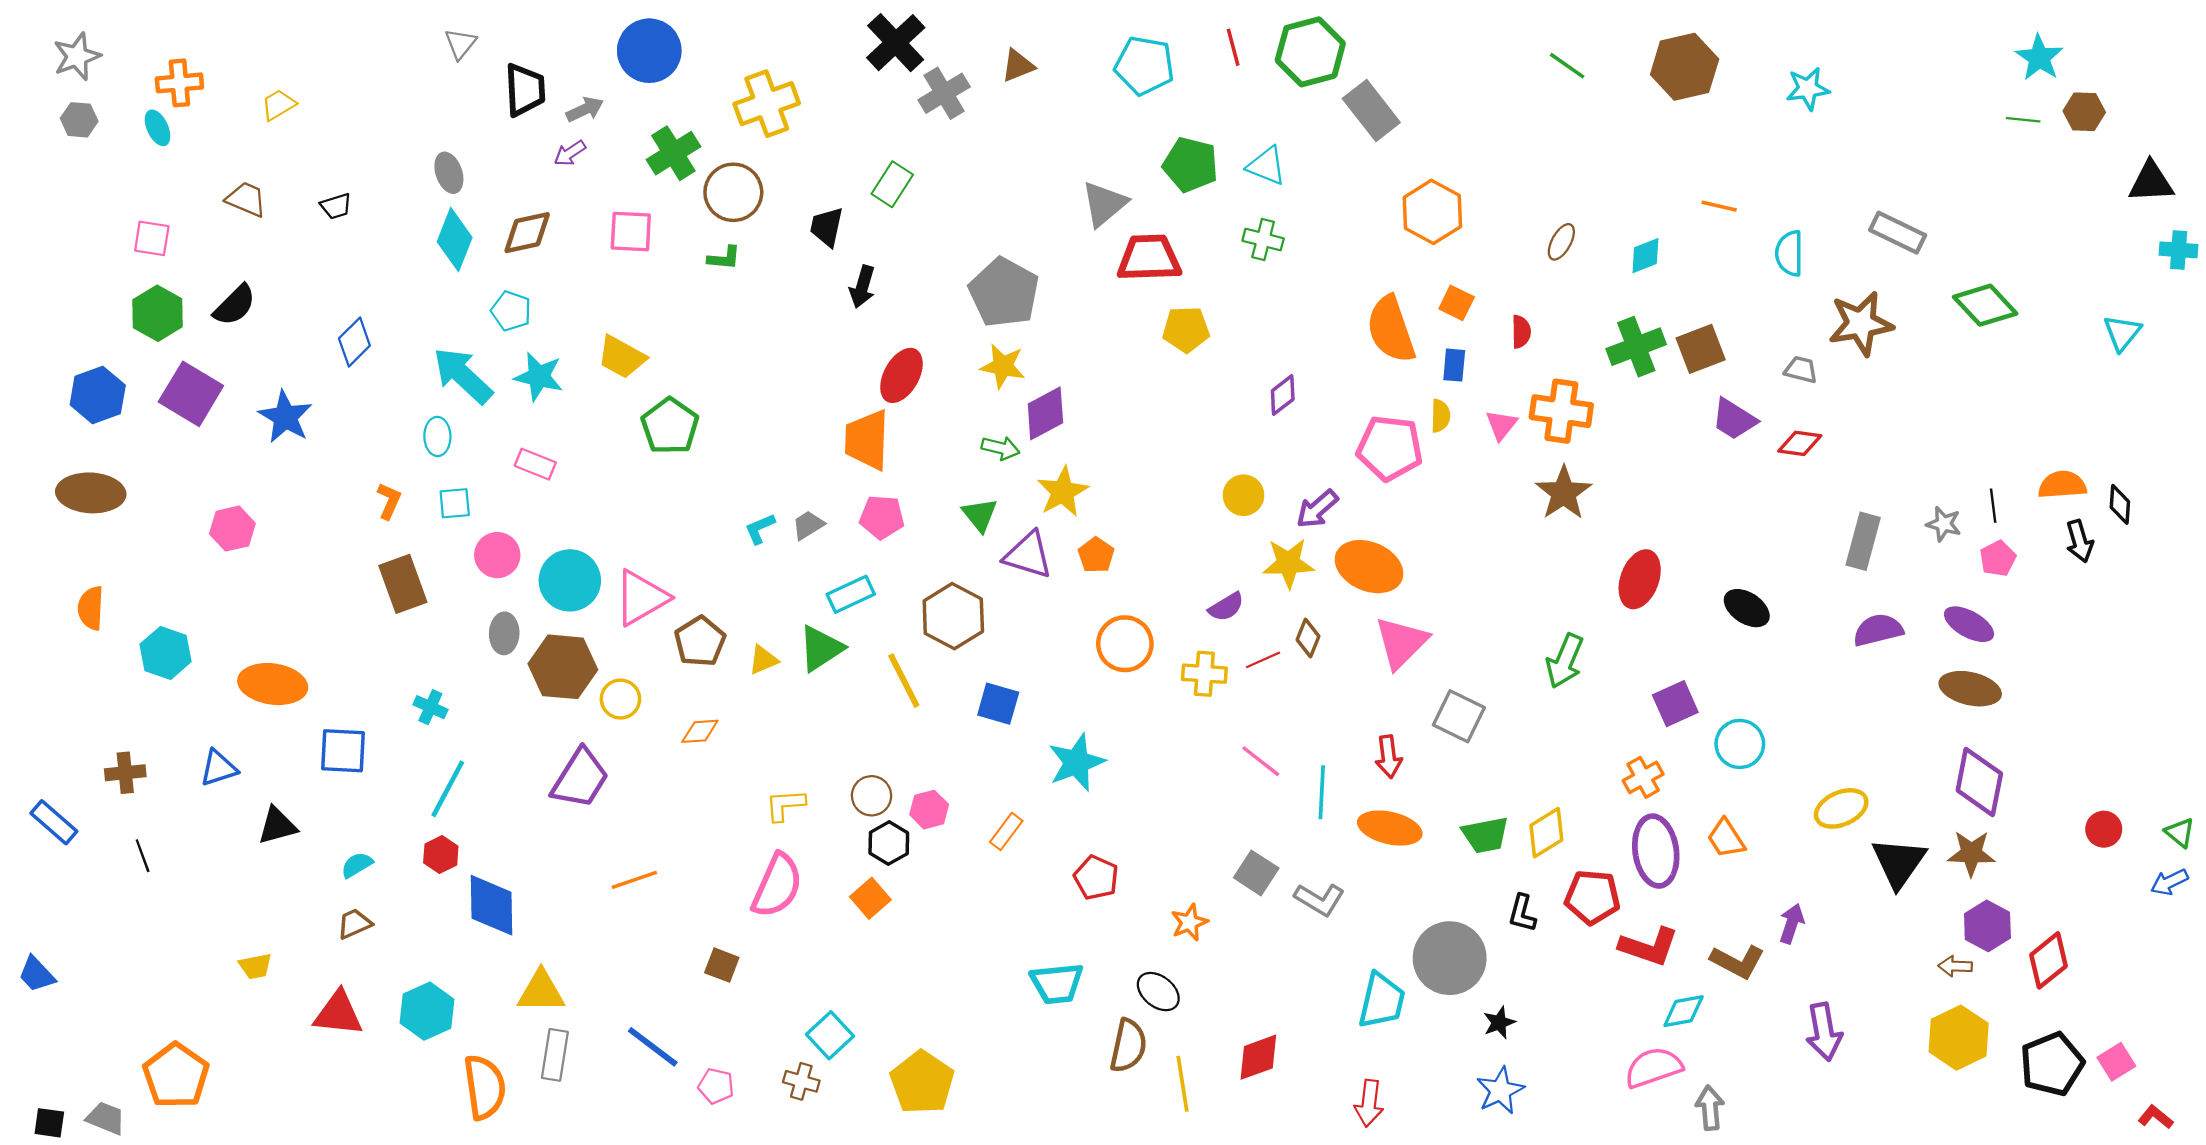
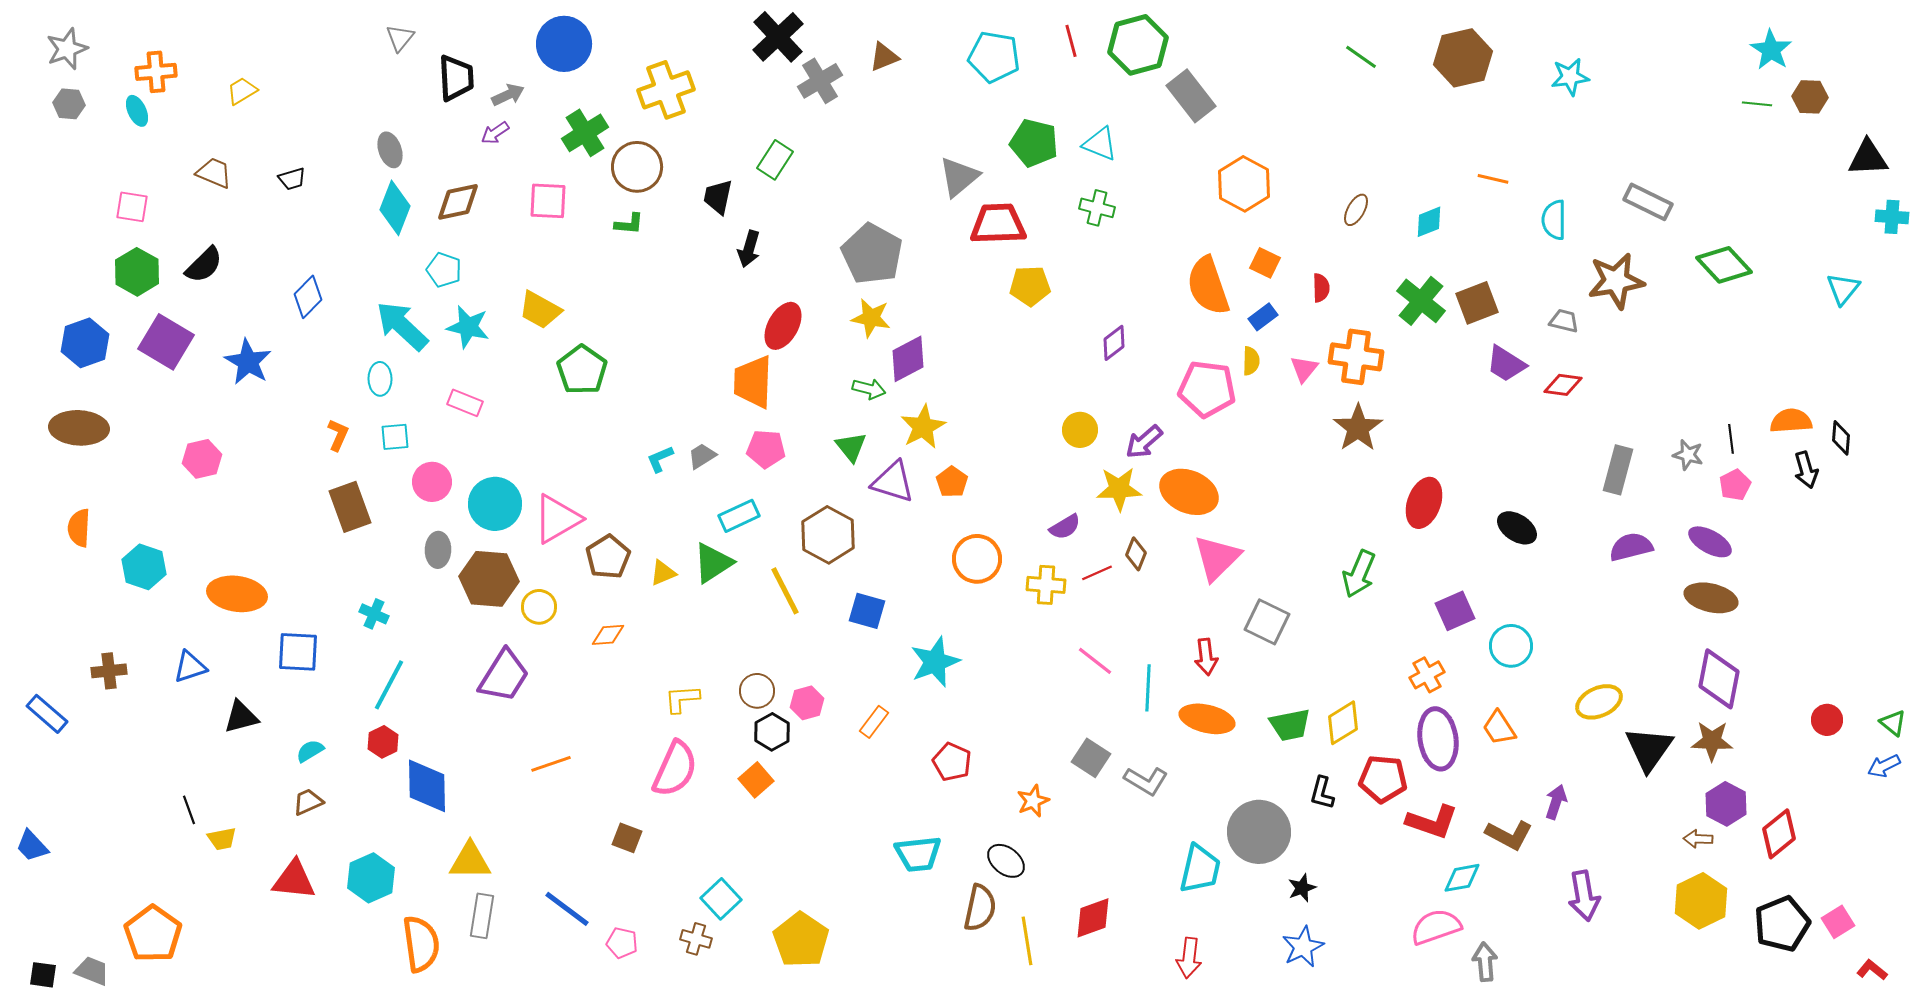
green cross: (1636, 347) -> (1421, 301), turned -30
blue rectangle: (1454, 365) -> (1263, 317), turned 48
black line: (143, 856) -> (189, 810), moved

